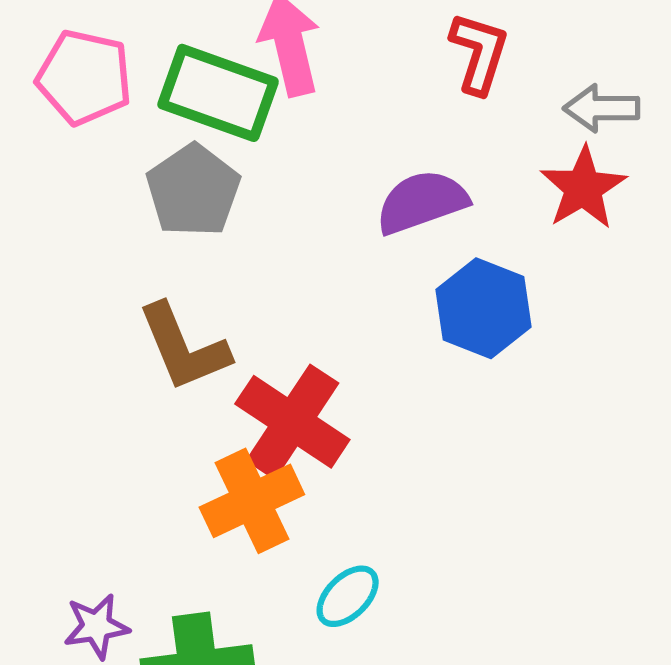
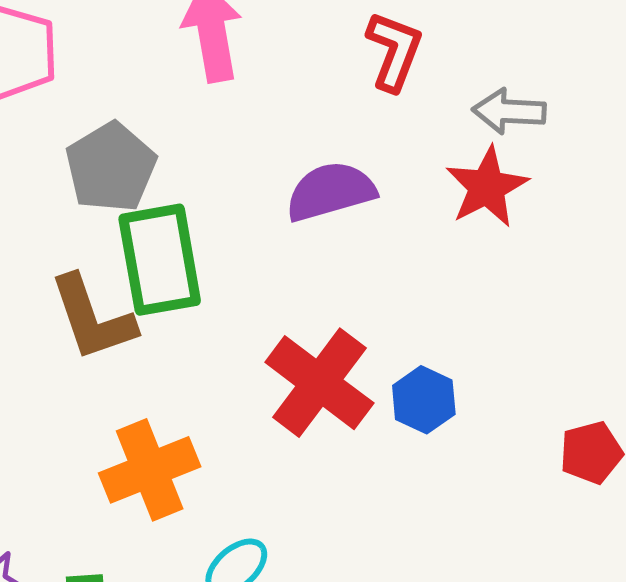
green rectangle: (218, 93) -> (160, 260), moved, turned 57
blue hexagon: (484, 308) -> (424, 400), moved, size x0.7
red cross: (292, 422) -> (319, 383), moved

